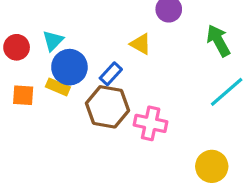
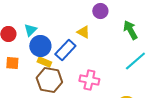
blue rectangle: (111, 74) -> (65, 50), size x1.5
yellow rectangle: (58, 87) -> (44, 62), moved
brown hexagon: (108, 107) -> (49, 80), moved

